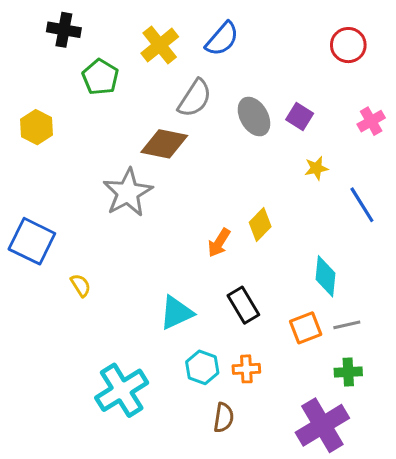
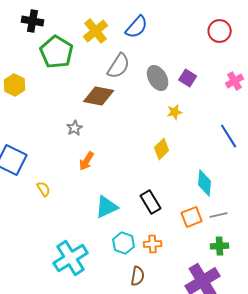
green pentagon: (100, 77) -> (57, 52), size x1.4
yellow star: (316, 168) -> (175, 112), moved
gray star: (128, 193) -> (75, 128), size x0.5
orange arrow: (219, 243) -> (87, 161), moved

